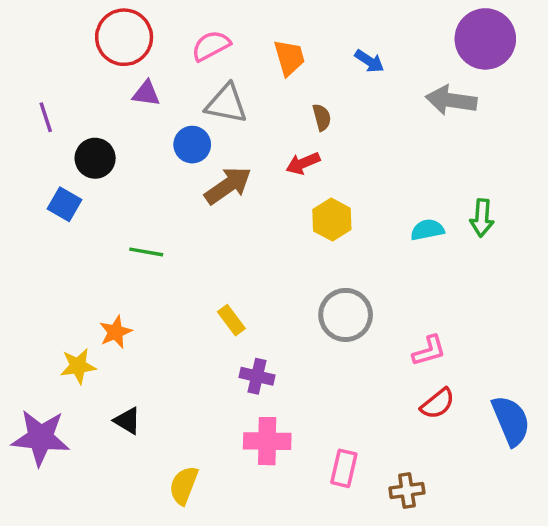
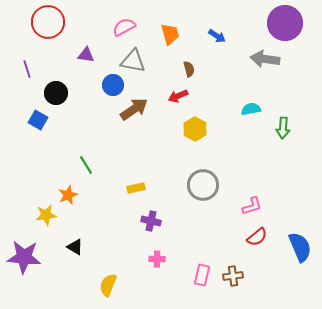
red circle: (124, 37) -> (48, 22), moved
cyan semicircle: (427, 230) -> (251, 109), moved
green line: (146, 252) -> (86, 165), moved, turned 48
yellow rectangle: (231, 320) -> (136, 188), turned -66
pink cross: (267, 441) -> (157, 259), size x0.6
brown cross: (407, 490) -> (233, 276), moved

